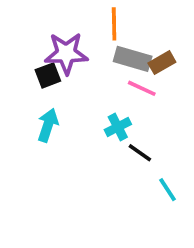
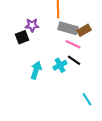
purple star: (66, 53) -> (32, 25), size x0.6
cyan arrow: (48, 125) -> (36, 70), moved
black line: (140, 153) -> (74, 60), moved

